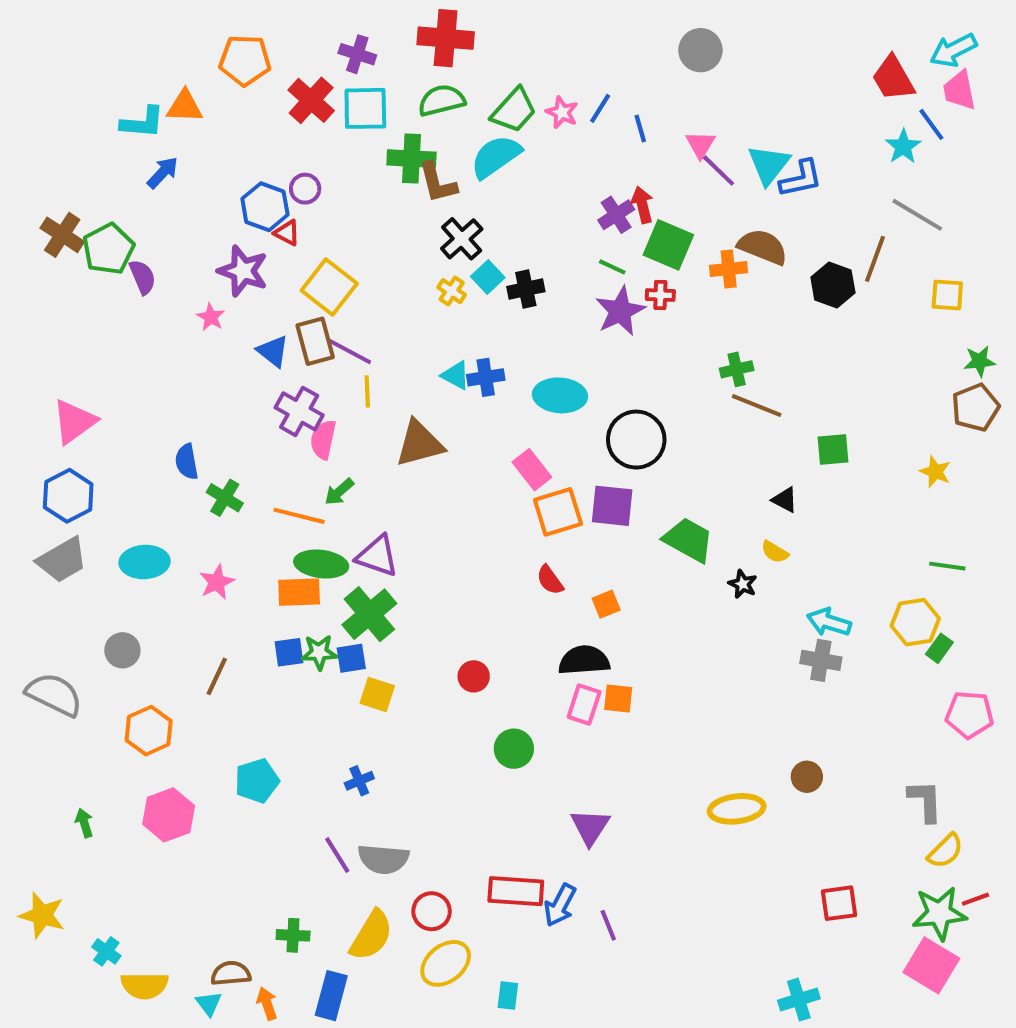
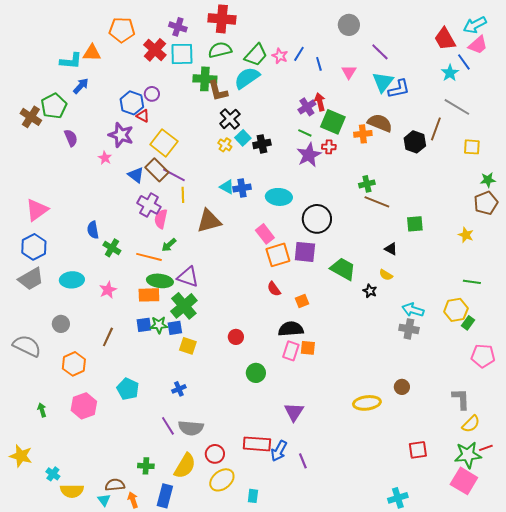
pink trapezoid: (959, 90) -> (478, 45), turned -120
purple line: (719, 171) -> (380, 52), moved
green pentagon: (108, 249) -> (54, 106), moved
brown rectangle: (315, 341) -> (157, 170), turned -30
cyan pentagon: (257, 781) -> (128, 389), turned -30

